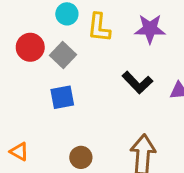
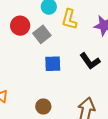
blue square: (62, 97) -> (53, 64), moved

